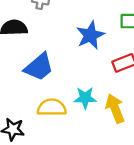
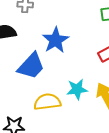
blue star: (90, 35) -> (55, 40), moved

